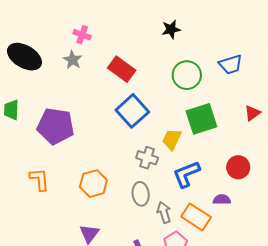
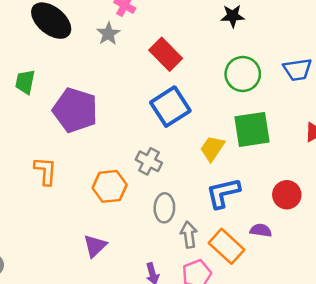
gray cross: (147, 158) -> (149, 161), moved

